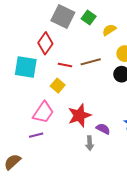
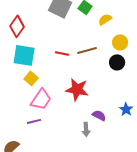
red diamond: (45, 43) -> (17, 26), moved
yellow square: (58, 86) -> (31, 78), moved
red star: (79, 115) -> (77, 89), moved, turned 30

